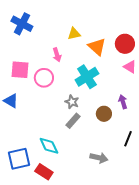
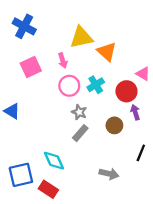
yellow triangle: (74, 34) -> (81, 37), size x1.6
red circle: (125, 44) -> (126, 91), moved
pink square: (20, 70) -> (31, 67), moved, turned -30
cyan cross: (87, 77) -> (96, 85), size x0.7
pink circle: (44, 78) -> (69, 86), moved

